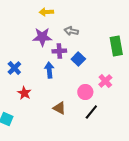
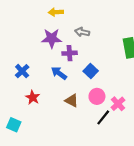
blue square: (78, 59) -> (91, 71), moved
blue arrow: (49, 70) -> (59, 73), turned -49
pink cross: (105, 81) -> (118, 104), moved
brown triangle: (59, 108) -> (72, 101), moved

